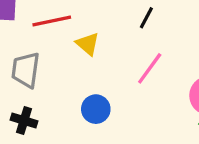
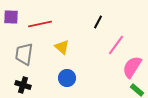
yellow triangle: (88, 44) -> (62, 47), moved
pink line: (150, 68) -> (116, 45), moved

